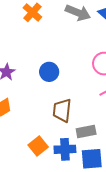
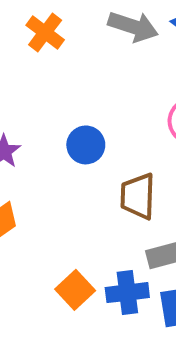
brown trapezoid: (62, 110) -> (138, 196), moved

